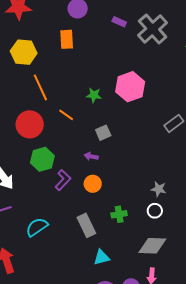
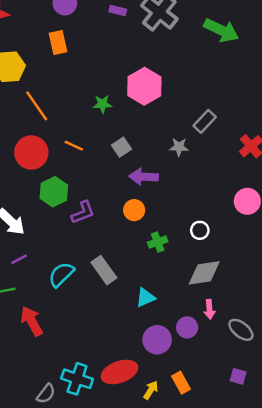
orange line: (66, 115) -> (74, 146), moved
purple arrow: (91, 156) -> (144, 177), moved, size x1.6
purple L-shape: (63, 180) -> (83, 212), turned 35
orange circle: (93, 184) -> (134, 210), moved
gray star: (159, 189) -> (179, 147), moved
gray rectangle: (86, 225) -> (104, 270), moved

